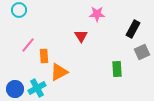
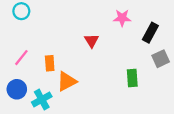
pink star: (97, 14) -> (122, 18), moved
pink line: (28, 45) -> (21, 58), moved
blue circle: (15, 89) -> (17, 89), moved

